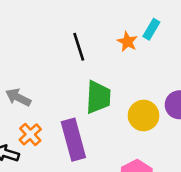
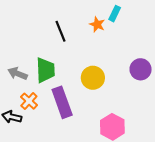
green trapezoid: (98, 97) -> (45, 70), moved
yellow circle: (144, 116) -> (93, 78), moved

